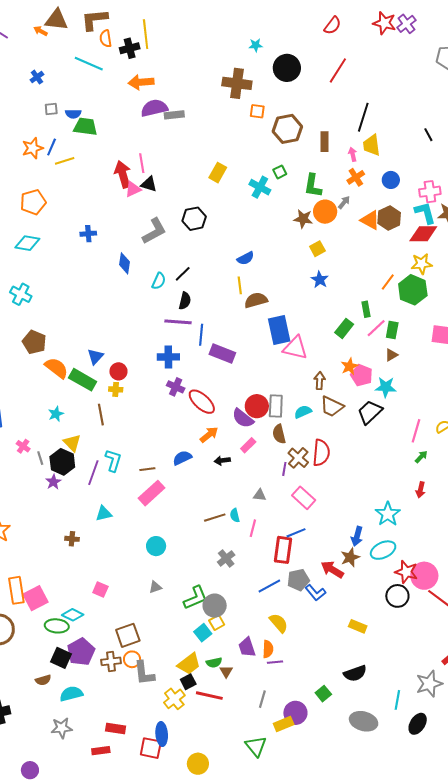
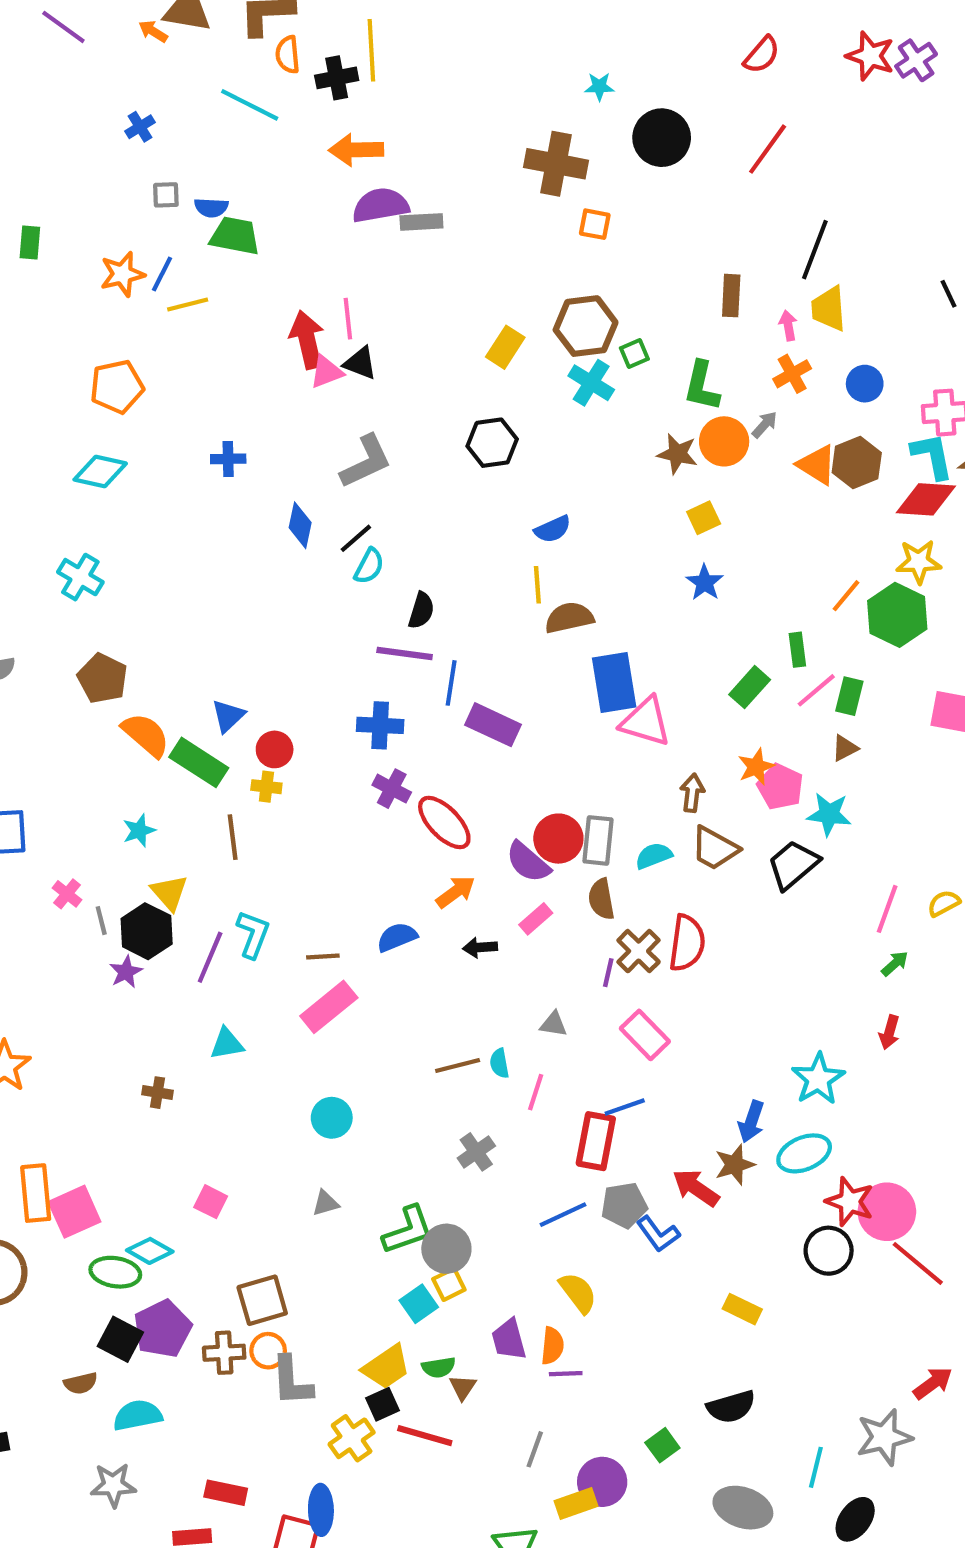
brown hexagon: (287, 129) -> (586, 326), moved
black hexagon: (194, 219) -> (492, 443), moved
black line: (183, 274) -> (356, 538), moved

